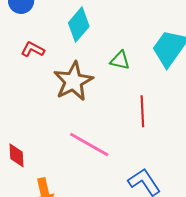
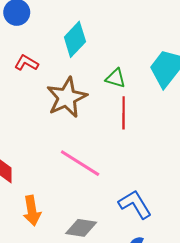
red line: (142, 111) -> (124, 113), moved

